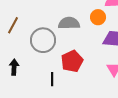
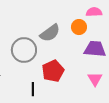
gray semicircle: (69, 23) -> (50, 33), turned 145

